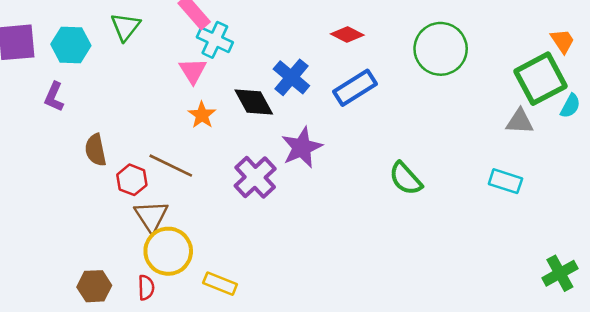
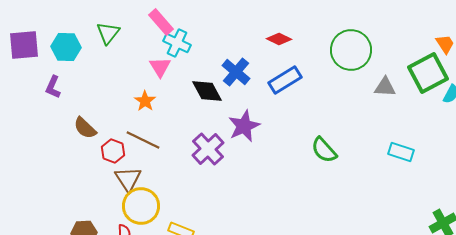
orange star: (202, 115) -> (145, 101), moved
gray triangle: (520, 121) -> (385, 87), moved
brown semicircle: (96, 150) -> (85, 128), turned -35

